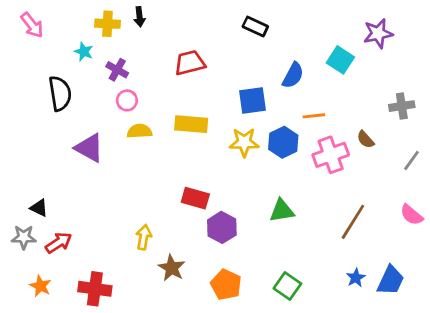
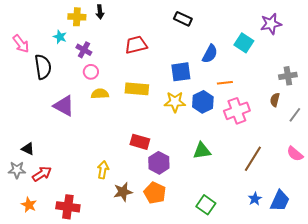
pink arrow: (32, 25) -> (21, 44), moved
brown semicircle: (366, 140) -> (275, 100), moved, turned 56
brown star: (172, 268) -> (123, 192), turned 30
orange pentagon: (226, 285) -> (155, 193), moved

